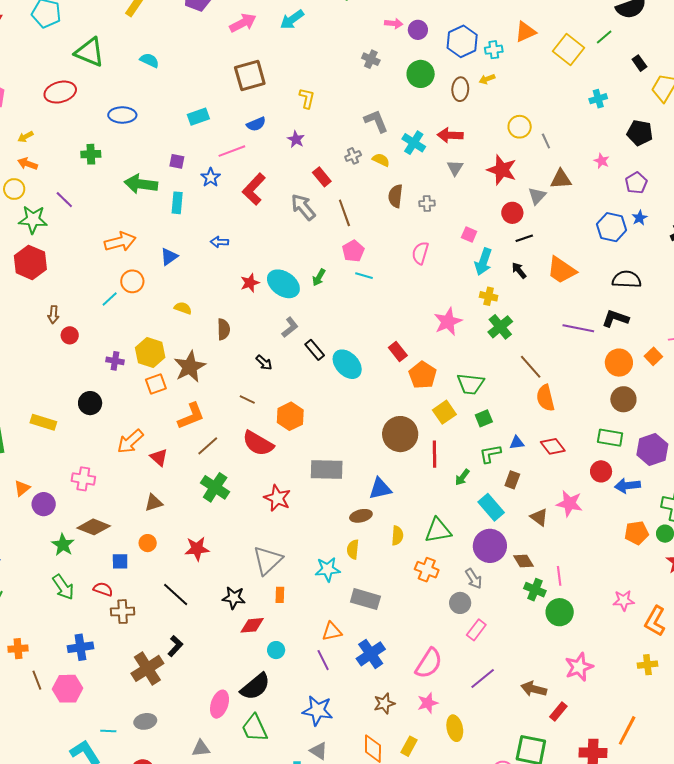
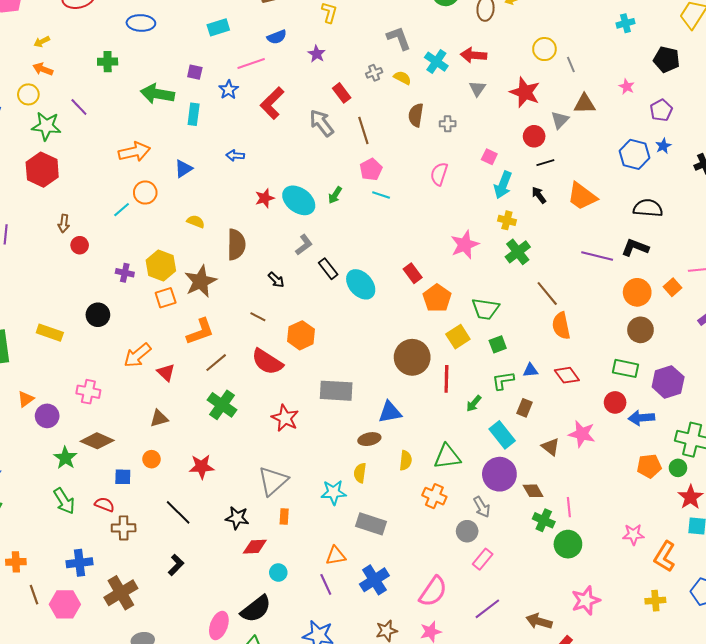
brown semicircle: (224, 329) -> (236, 244), size x1.4
brown cross: (147, 668) -> (121, 593), moved

